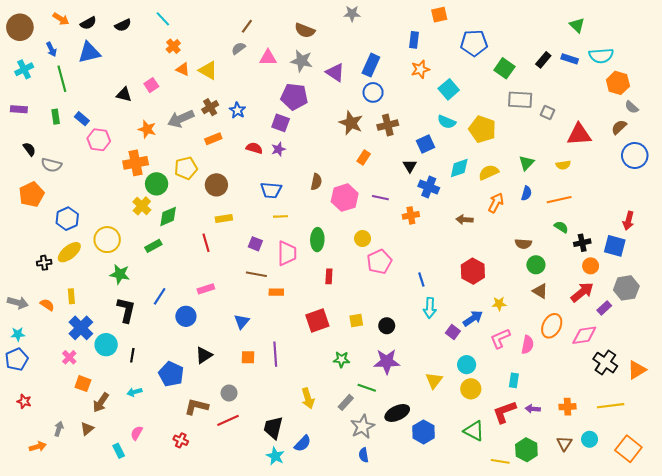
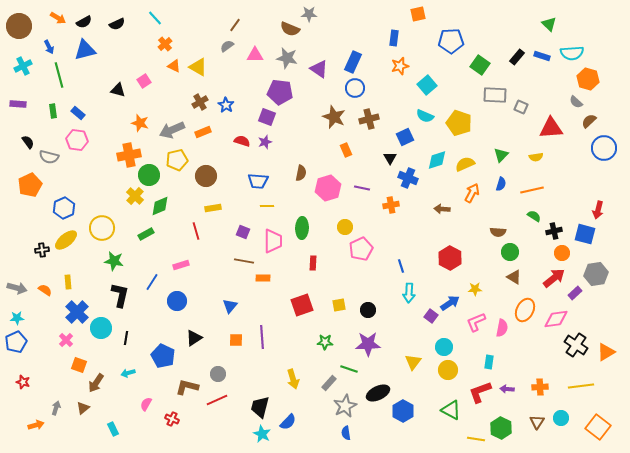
gray star: (352, 14) -> (309, 14), moved
gray semicircle: (632, 107) -> (576, 102), moved
gray arrow: (181, 119) -> (172, 130), moved
pink hexagon: (99, 140) -> (77, 140), moved
orange rectangle: (364, 158) -> (346, 150), turned -56
pink rectangle: (206, 289) -> (181, 265), moved
pink semicircle: (137, 433) -> (146, 404), moved

